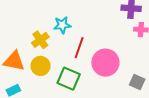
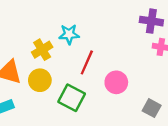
pink circle: (105, 63) -> (116, 82), size x0.7

